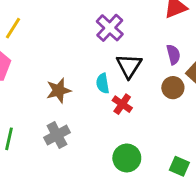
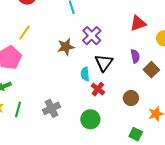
brown circle: (173, 88) -> (131, 98), moved
brown star: (59, 90) -> (66, 47), moved
green circle: (127, 158) -> (90, 119), moved

